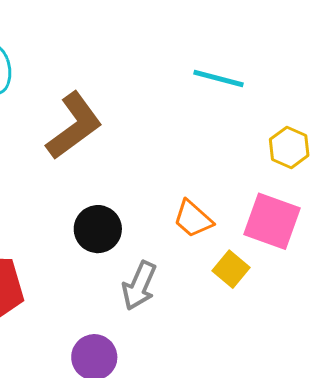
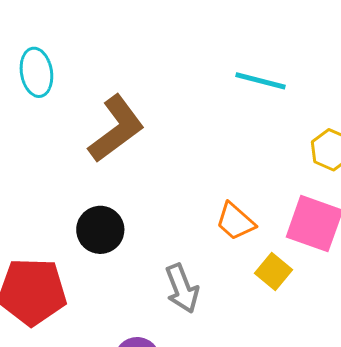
black circle: (98, 229) -> (100, 230), moved
gray arrow: (139, 286) -> (182, 288), turned -45

